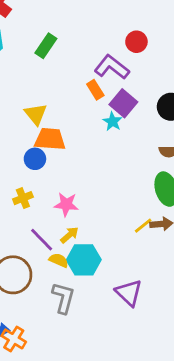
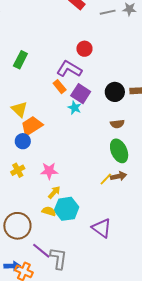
orange trapezoid: (50, 139) -> (32, 126), turned -30
purple line: (42, 240) -> (41, 251), moved
gray L-shape: (63, 298) -> (58, 258), moved

